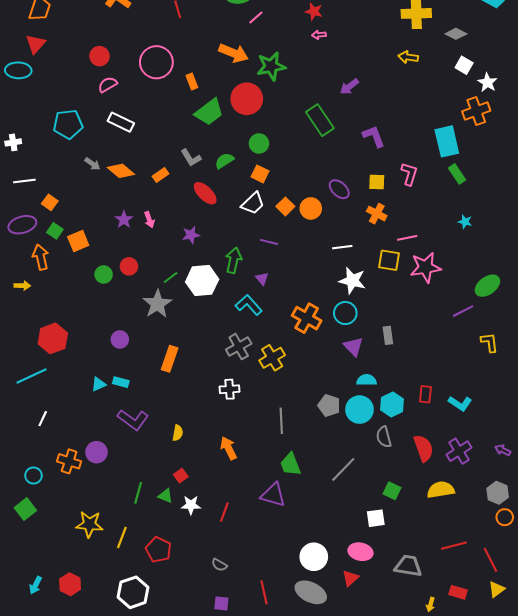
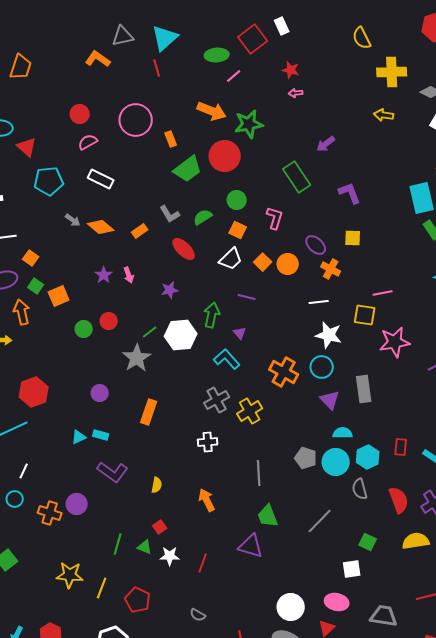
red triangle: (36, 44) -> (27, 147), moved, turned -30
pink L-shape: (409, 174) -> (275, 218), moved
orange cross: (377, 214) -> (331, 269), moved
pink star: (425, 267) -> (395, 342), moved
gray rectangle: (388, 335) -> (364, 389), size x1.5
cyan circle: (34, 476) -> (15, 499), moved

